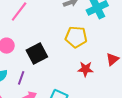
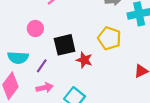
red star: (86, 69) -> (84, 60), moved

